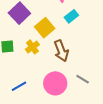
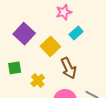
yellow cross: (32, 47) -> (38, 80), moved

